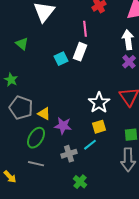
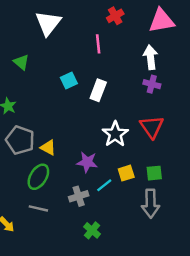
white rectangle: (80, 52) -> (98, 90), moved
purple cross: (129, 62) -> (152, 84), turned -32
purple star: (63, 126) -> (87, 162), moved
yellow square: (99, 127) -> (126, 173), moved

